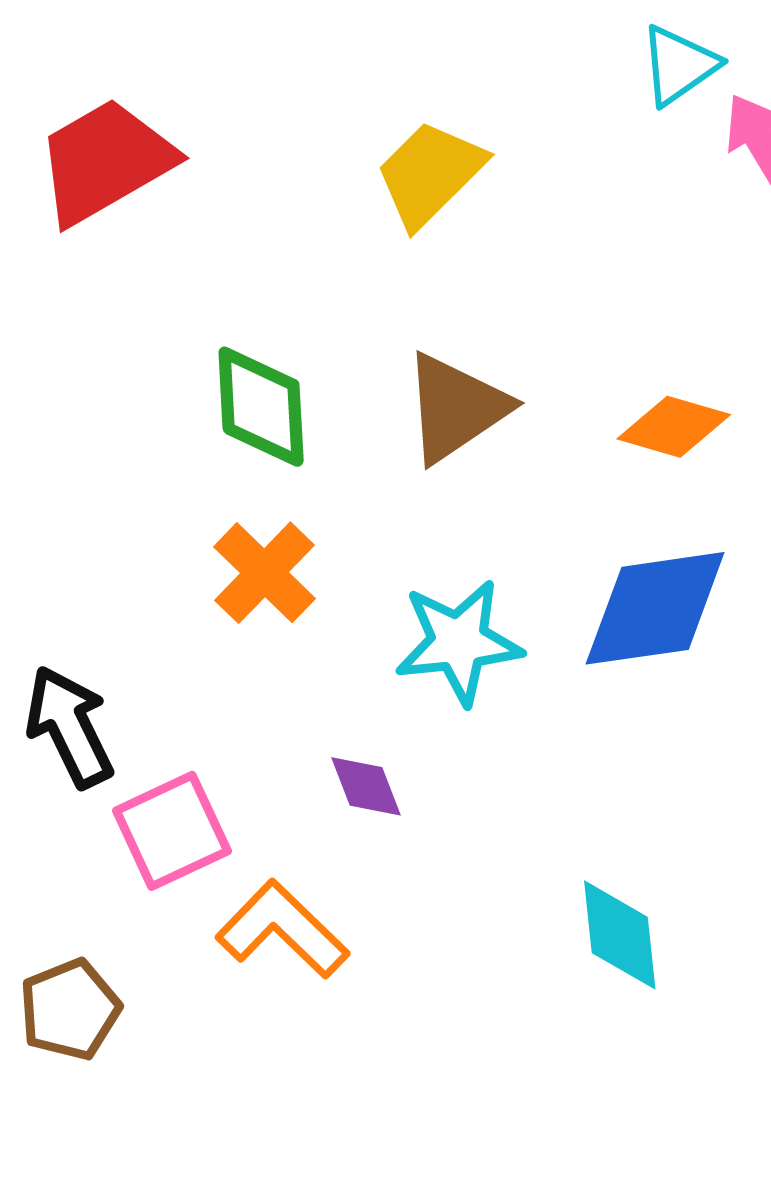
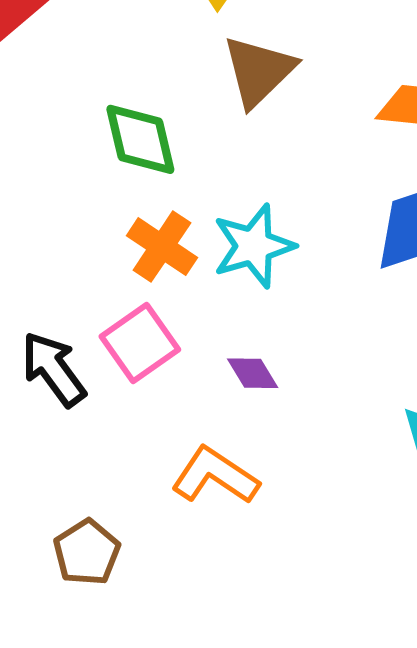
brown triangle: (456, 408) -> (259, 71), moved
cyan star: (459, 642) -> (254, 246), moved
pink square: (172, 831) -> (140, 343), moved

